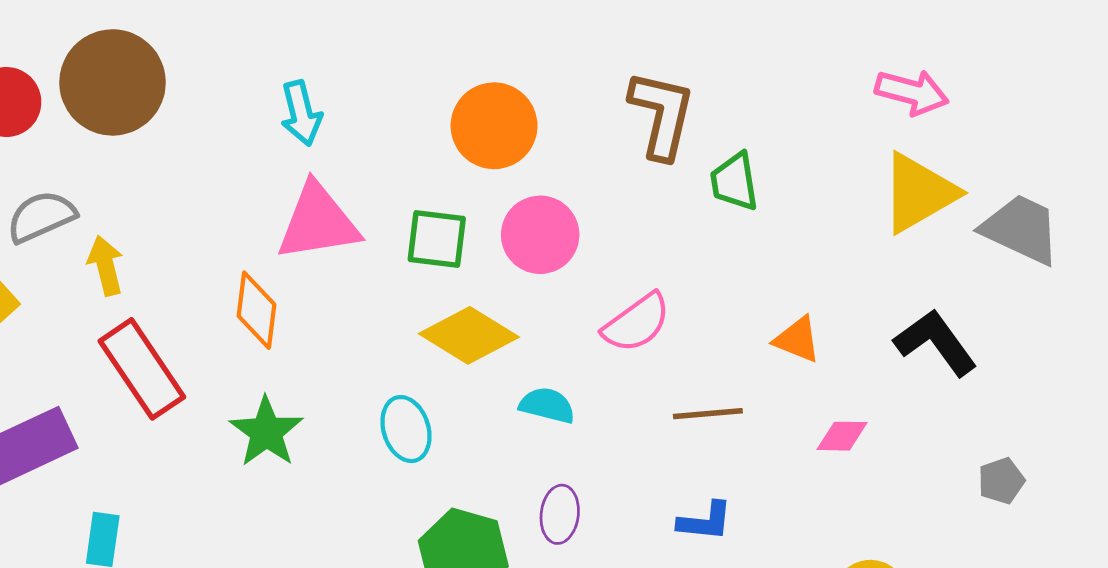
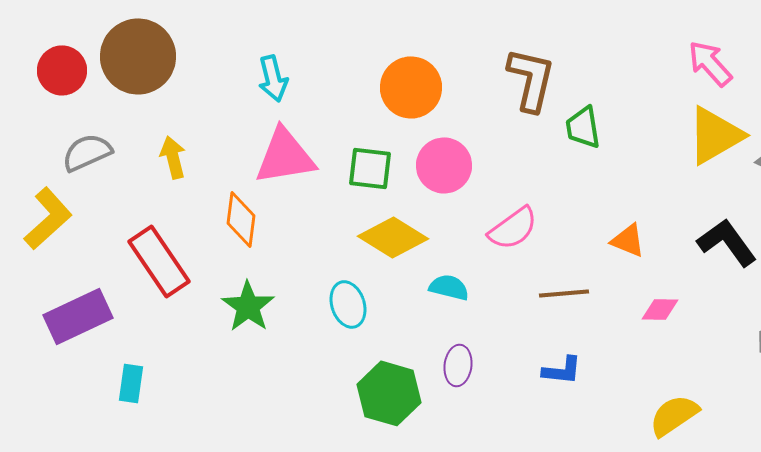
pink arrow: (912, 92) -> (710, 63), turned -147
yellow arrow: (106, 266) -> (173, 157), moved

